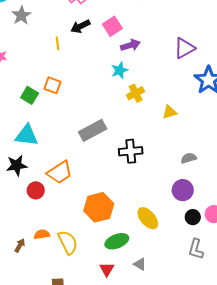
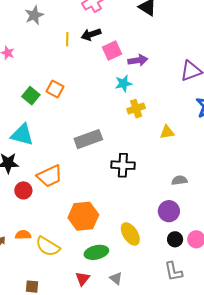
pink square: (112, 26) -> (112, 51), moved
yellow line: (57, 43) -> (67, 39), moved
yellow semicircle: (68, 242) -> (48, 246), turned 140
gray L-shape: (196, 249) -> (173, 271), turned -35

